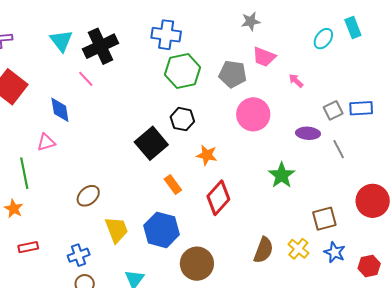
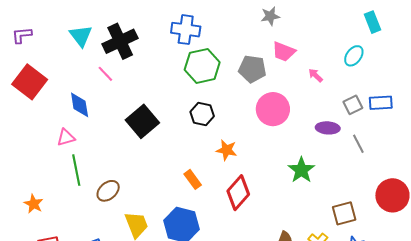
cyan ellipse: (323, 39) -> (354, 56), moved
black square: (151, 143) -> (142, 121), moved
green line: (24, 173) -> (76, 170), moved

